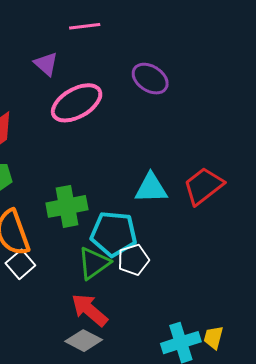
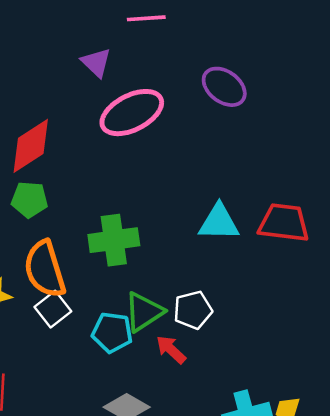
red trapezoid: (203, 186) -> (284, 223), turned 42
cyan pentagon: (114, 234) -> (112, 332), moved, size x0.7
red arrow: (90, 310) -> (171, 349), moved, size x0.7

